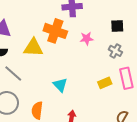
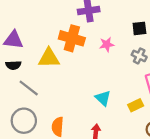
yellow rectangle: (105, 83) -> (136, 105), moved
cyan triangle: (60, 85) -> (103, 98), moved

